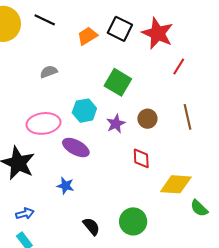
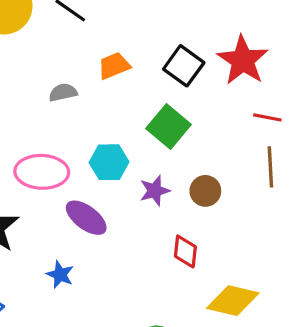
black square: (120, 29) -> (184, 66), moved
orange trapezoid: (87, 36) -> (114, 66), moved
red line: (179, 66) -> (267, 117), turned 60
brown line: (187, 117) -> (270, 167), moved

